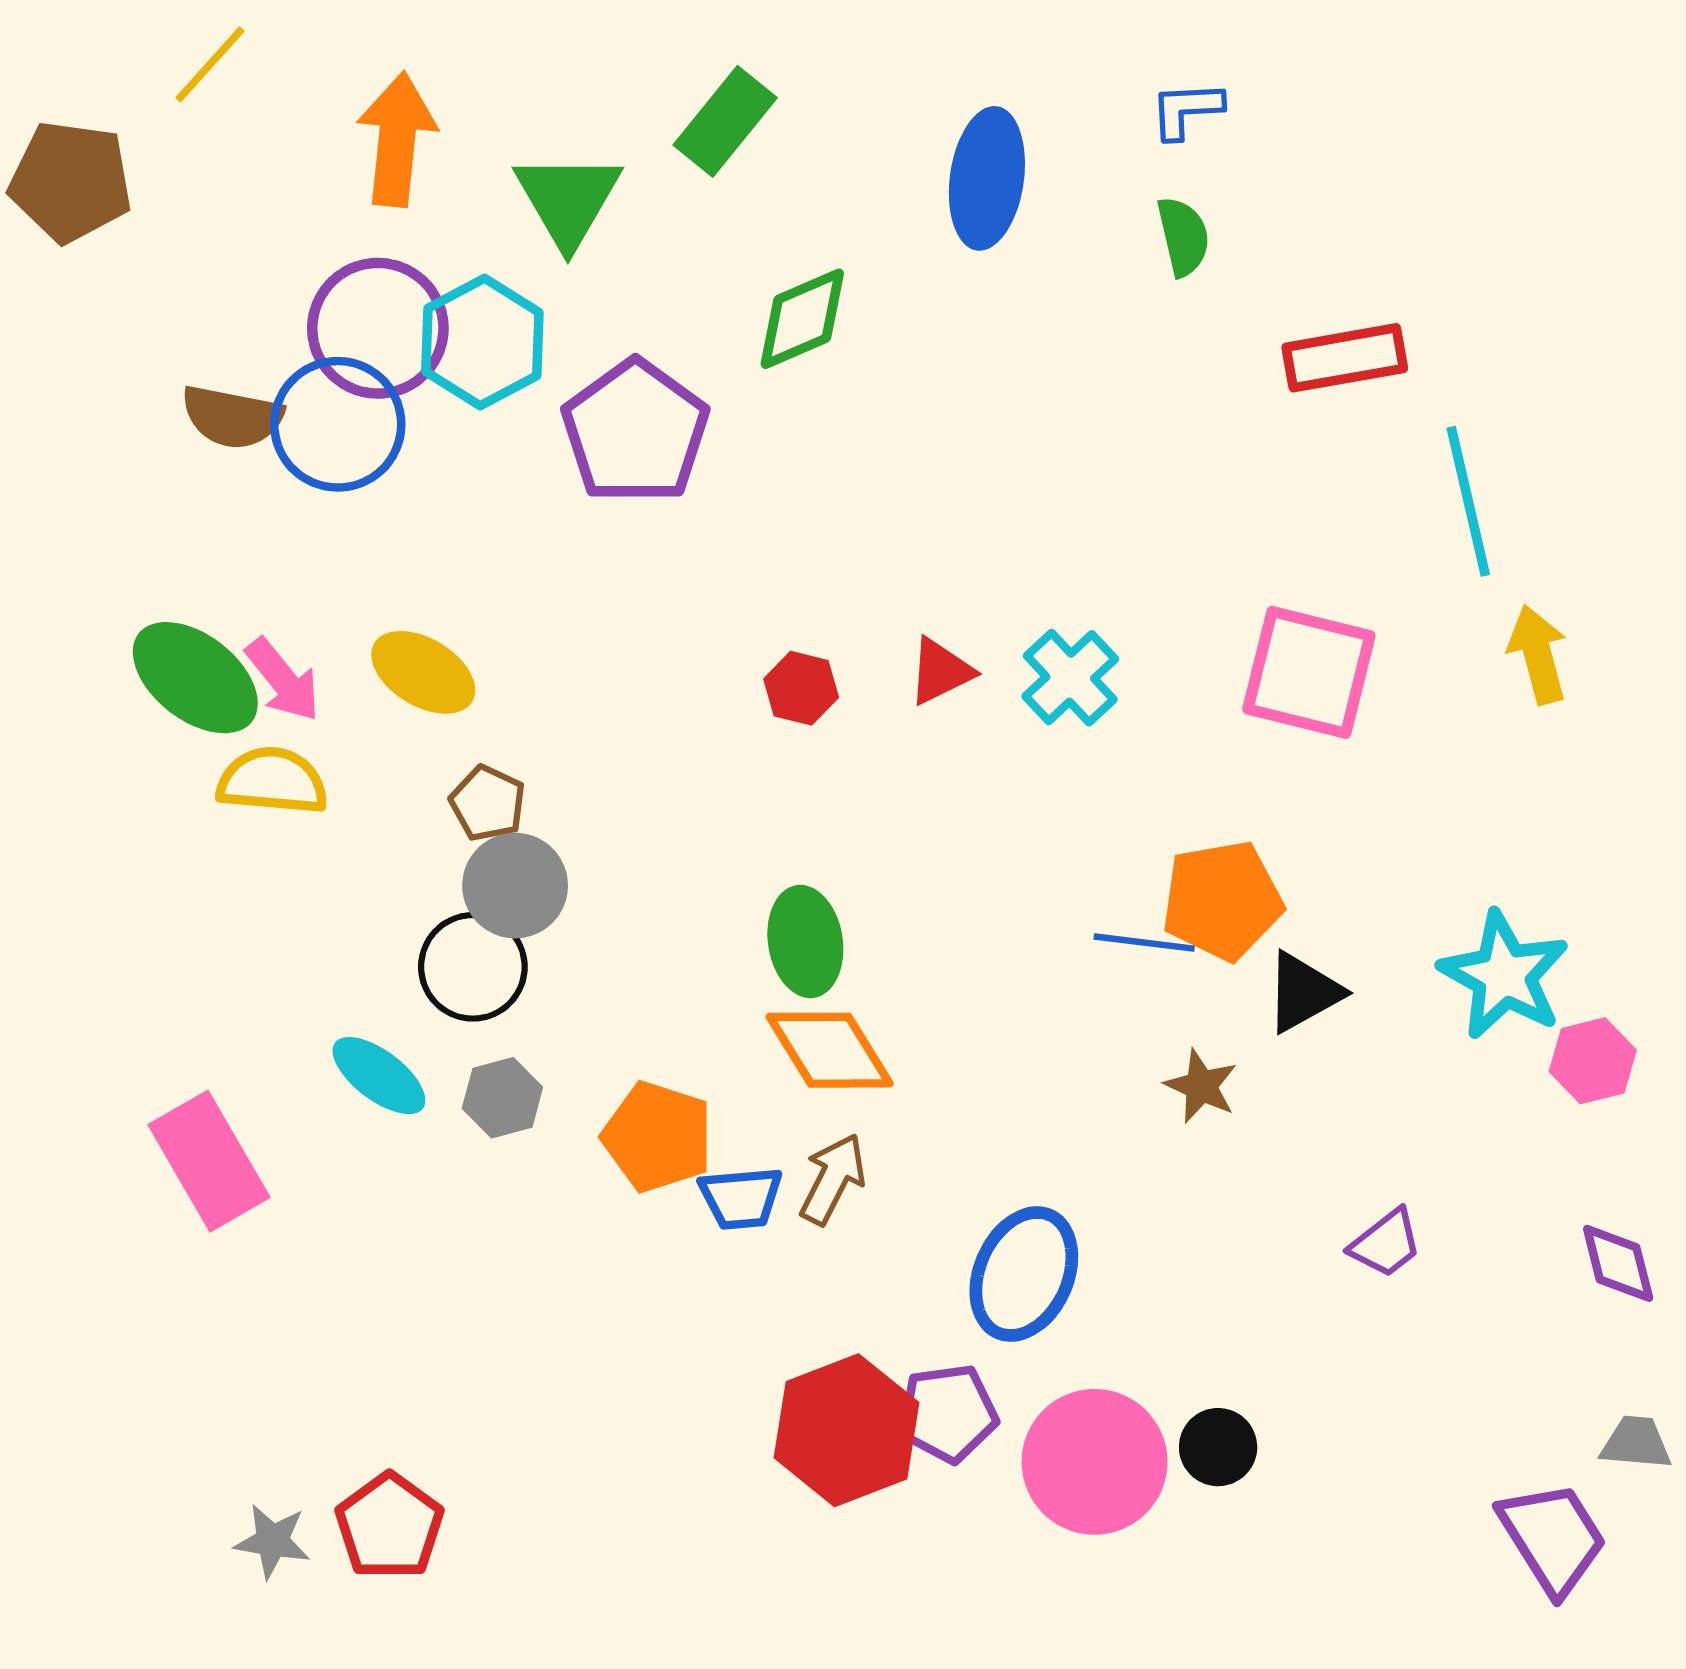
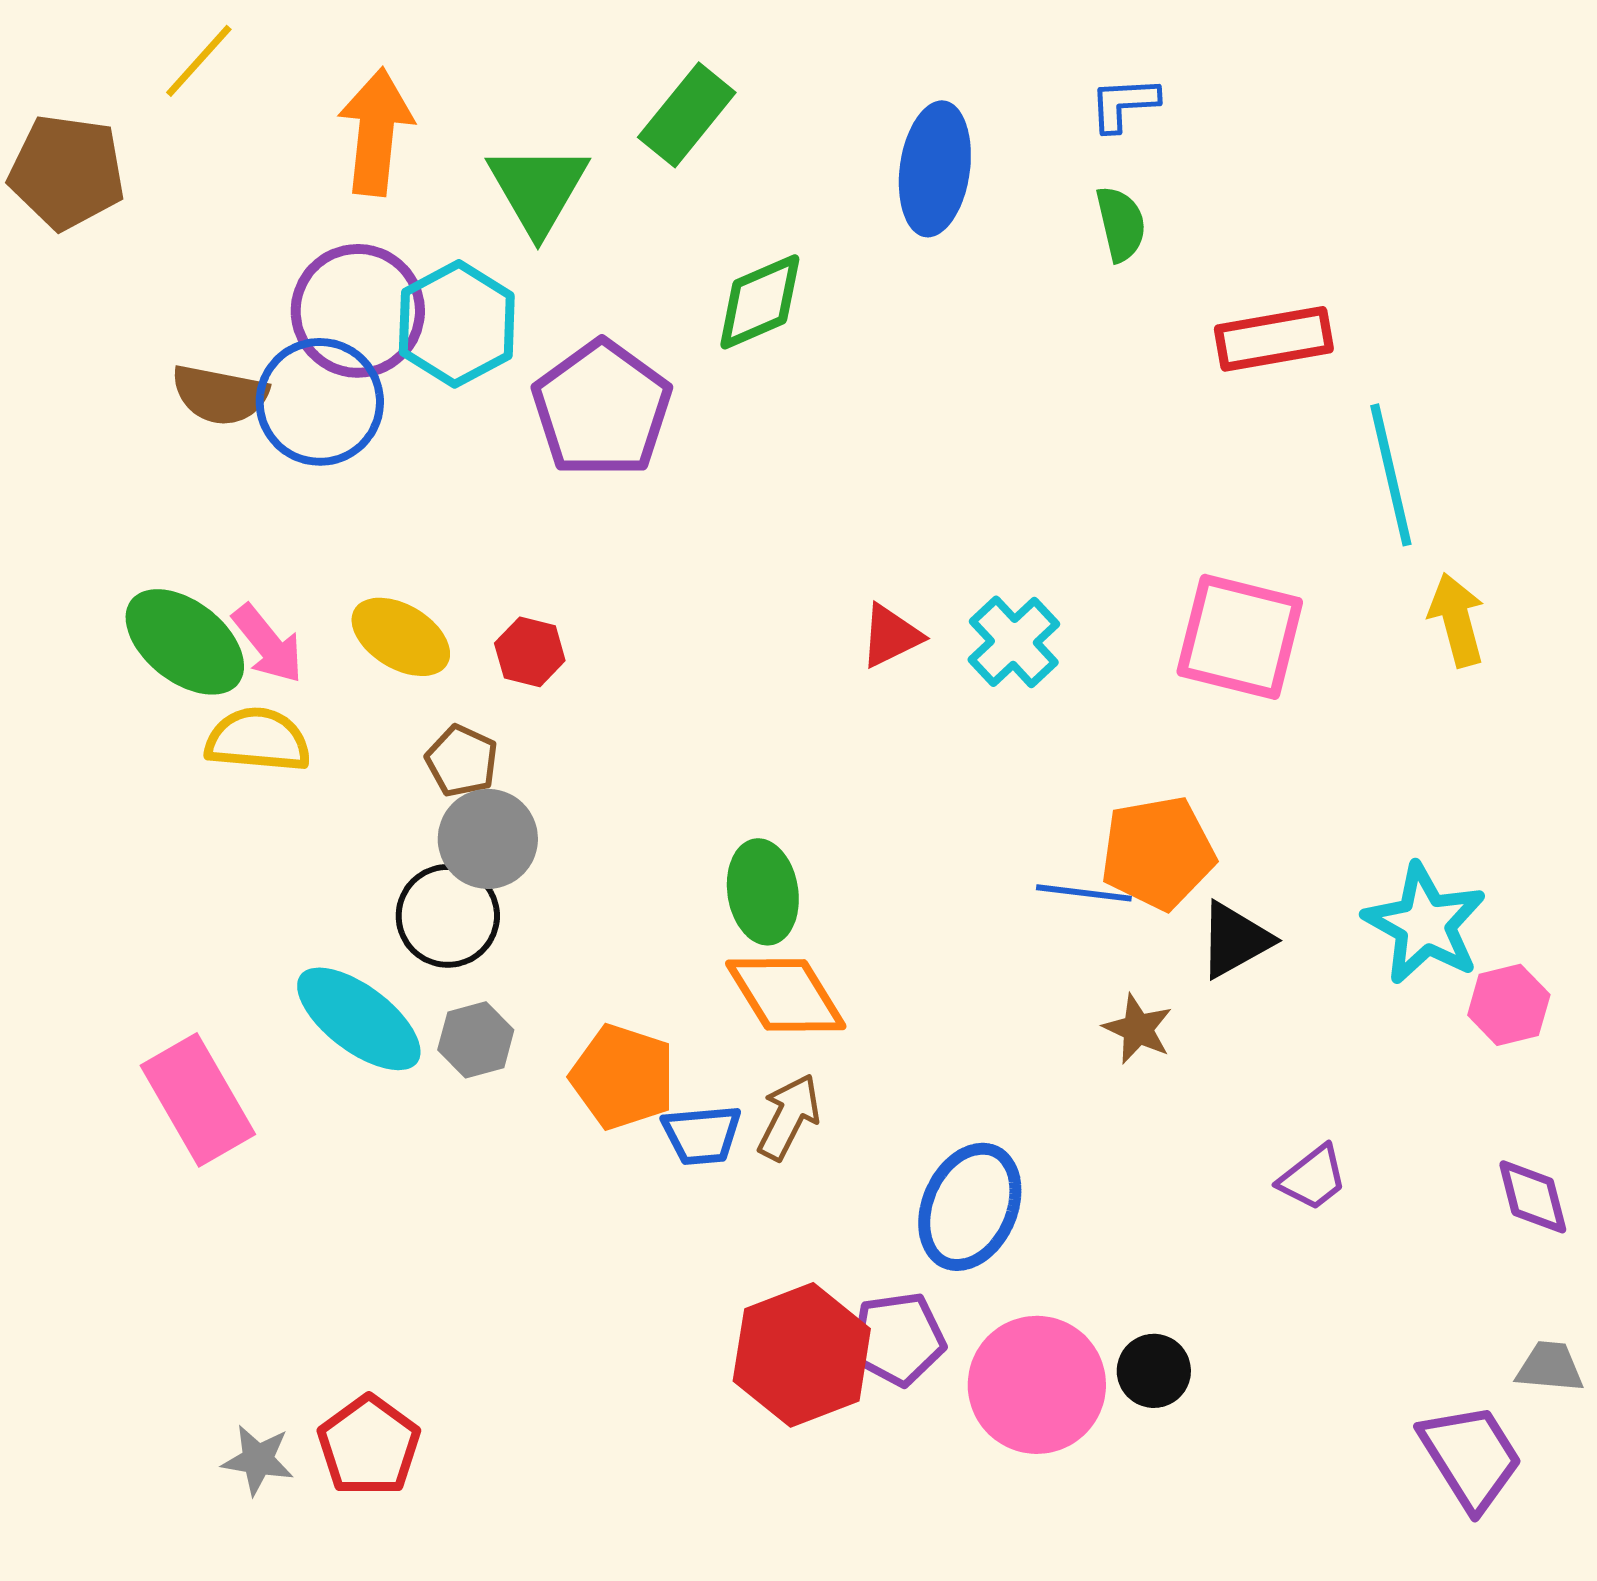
red hexagon: (801, 688) -> (530, 652), moved
cyan ellipse: (379, 1076) -> (359, 1019), size x1.4

